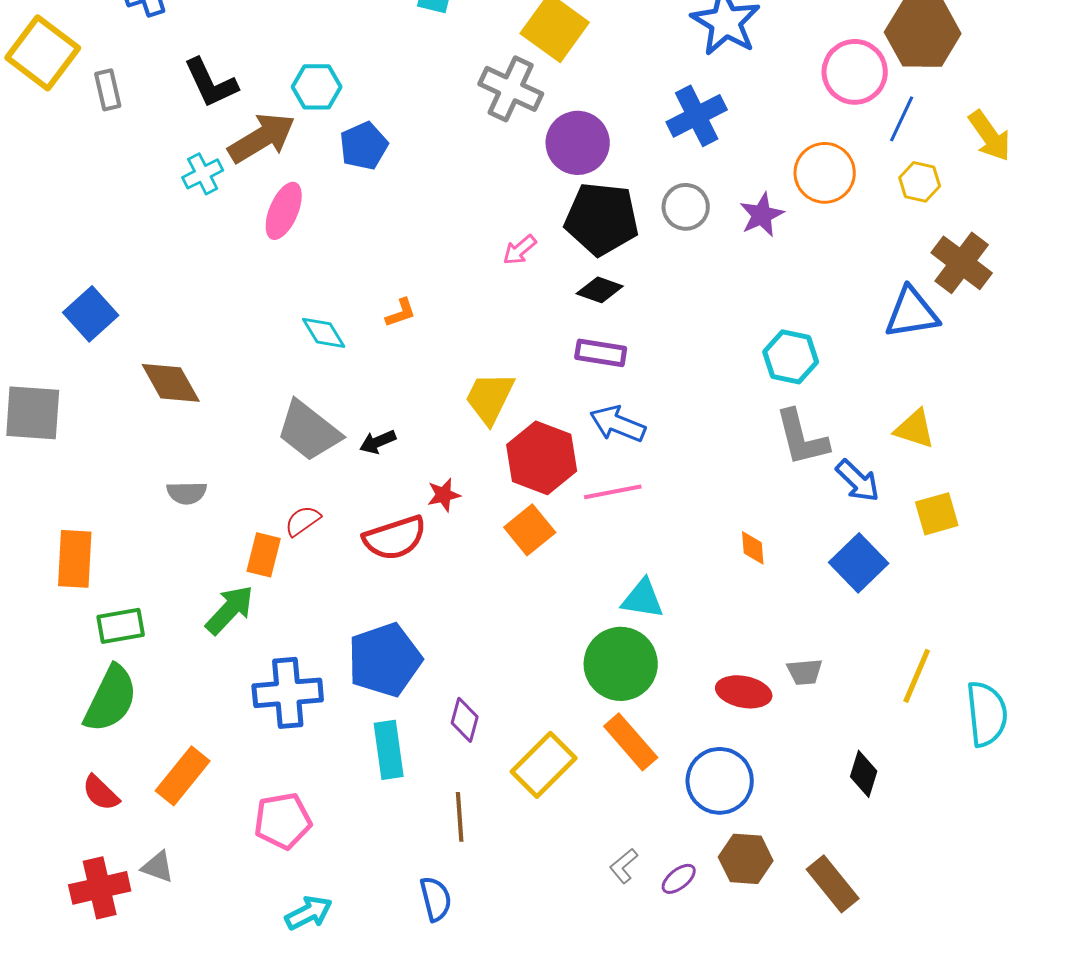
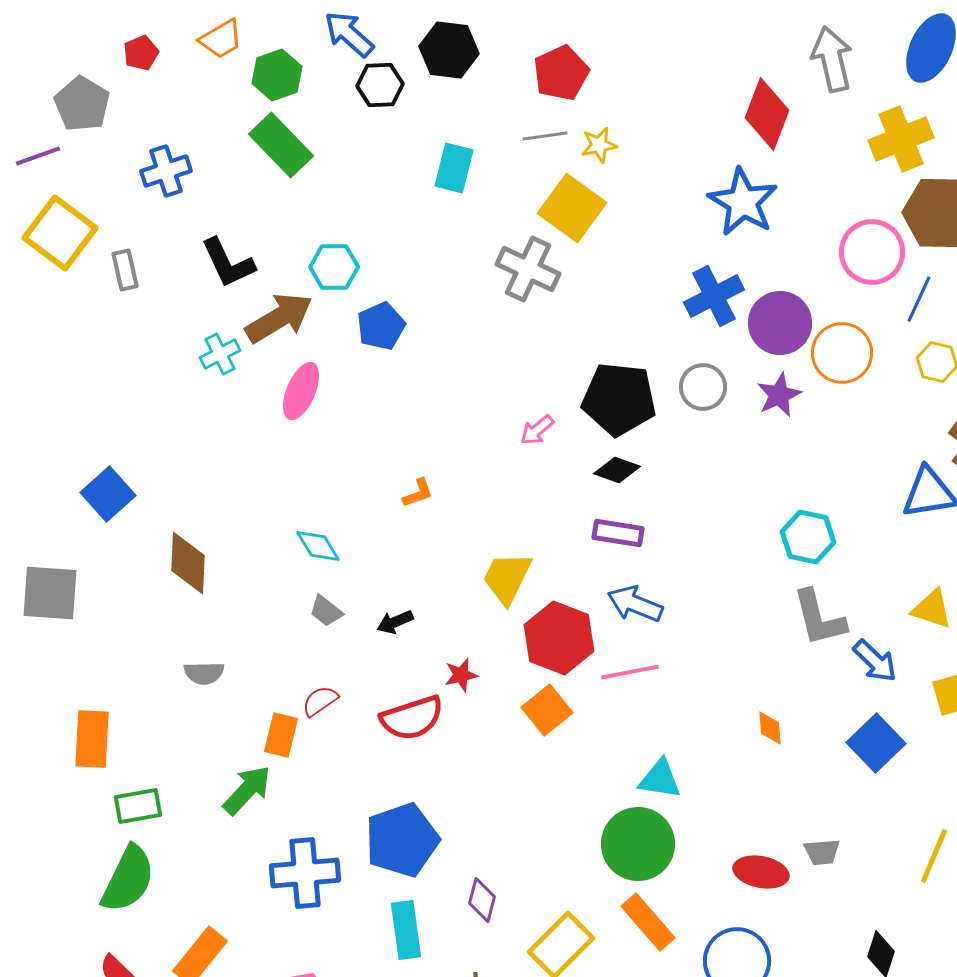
purple circle: (578, 143) -> (780, 323), moved
cyan diamond: (324, 333) -> (318, 546), moved
brown diamond: (171, 383) -> (188, 563), turned 32
gray trapezoid: (309, 431) -> (326, 611), size x0.5

